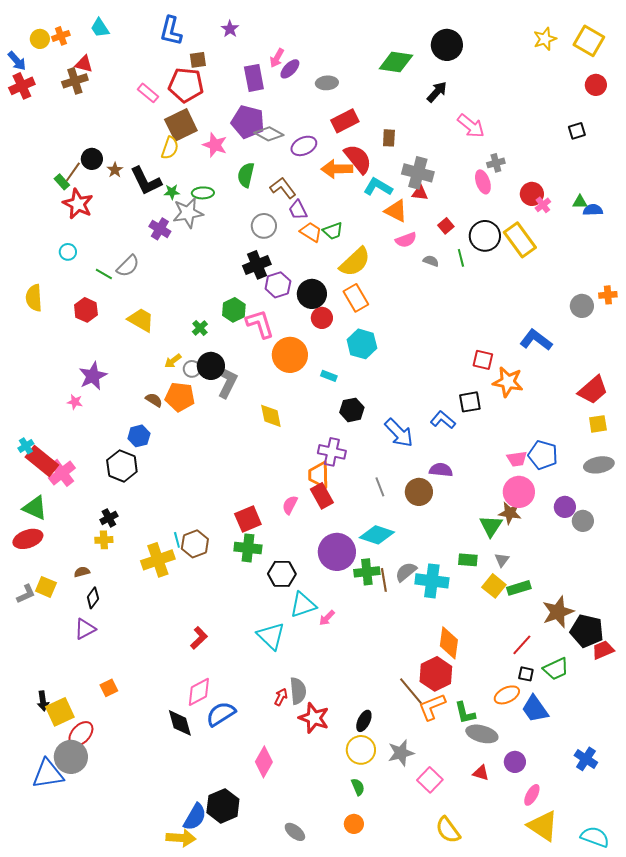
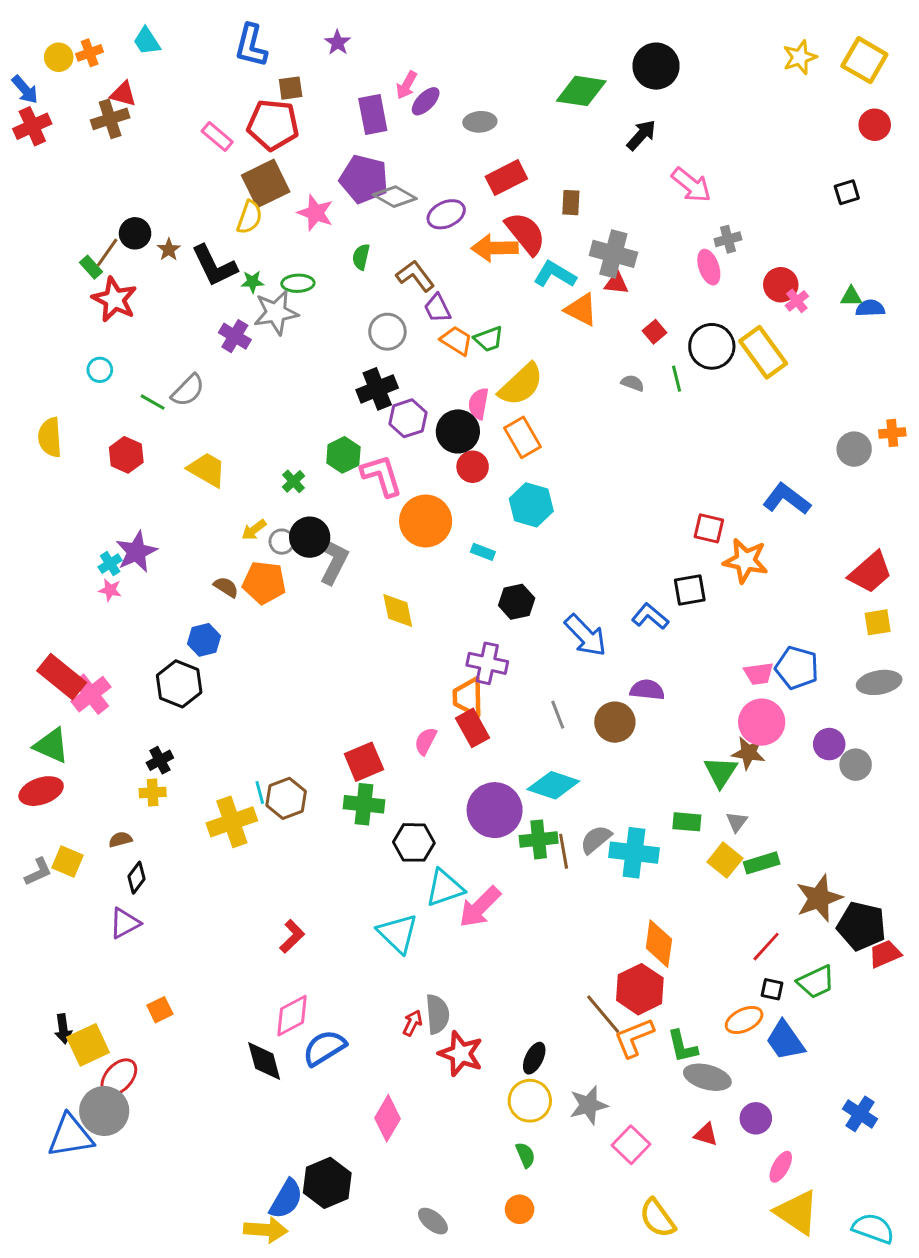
green semicircle: (246, 175) -> (361, 257), size x0.7
pink semicircle: (406, 240) -> (478, 404), moved, turned 120
cyan cross: (26, 446) -> (110, 564), moved
pink arrow: (327, 618) -> (480, 907), size x1.8

